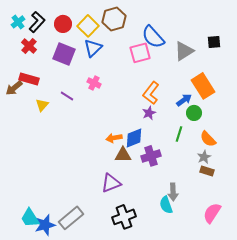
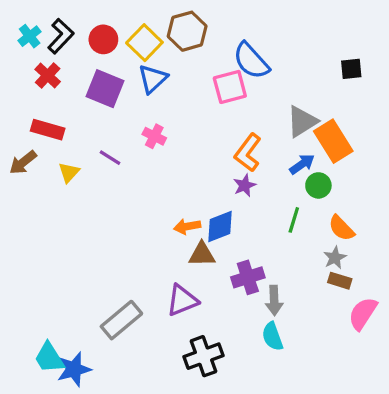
gray triangle: (184, 51) -> (302, 121), moved
brown arrow: (14, 88) -> (23, 162), moved
purple cross: (151, 156) -> (248, 277), moved
gray arrow: (173, 192) -> (274, 300), moved
pink semicircle: (212, 213) -> (363, 313), moved
gray rectangle: (71, 218) -> (121, 320), moved

